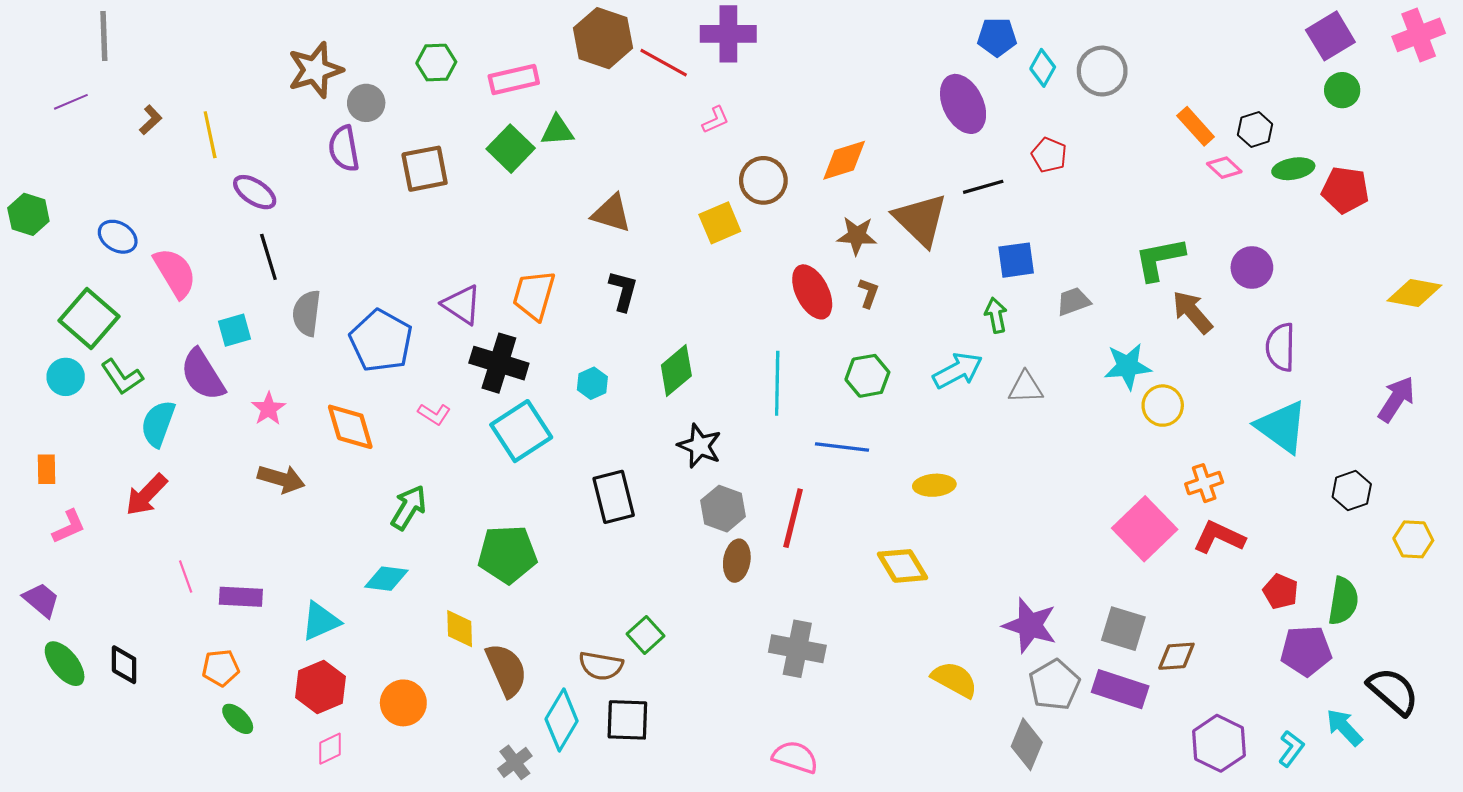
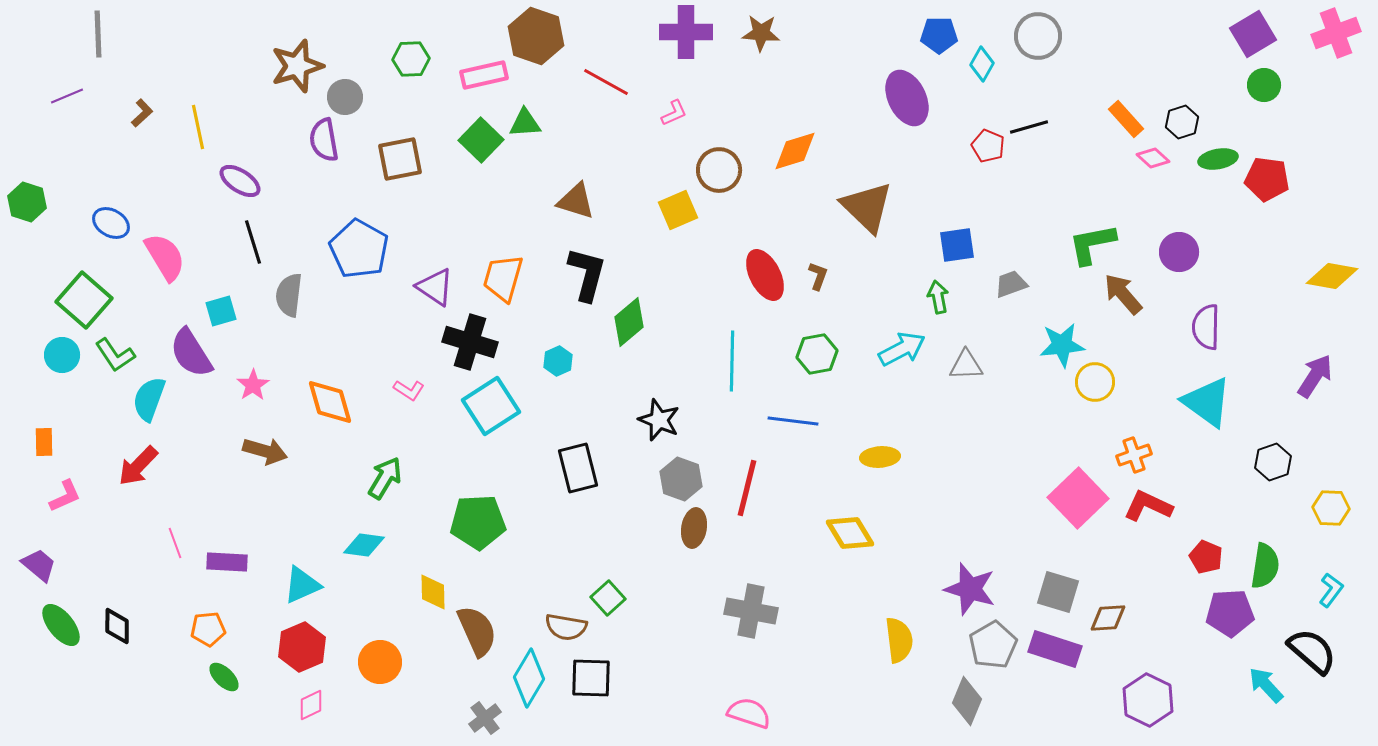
brown hexagon: (603, 38) -> (536, 36), moved
red line: (664, 63) -> (606, 82), moved
gray circle: (1102, 71) -> (1038, 36), moved
black line: (983, 187) -> (1029, 127), moved
brown star: (857, 236) -> (761, 33), moved
black L-shape: (623, 291) -> (587, 274), size x1.4
blue pentagon: (381, 341) -> (359, 249), moved
green diamond: (676, 371) -> (629, 322), moved
yellow semicircle: (955, 680) -> (899, 640), turned 54
cyan L-shape: (1291, 749) -> (1331, 590), moved

